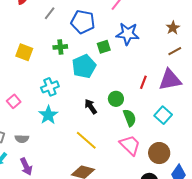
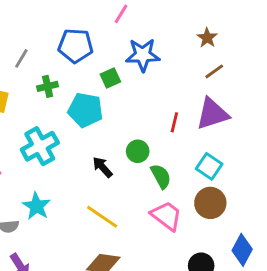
gray line: (50, 13) -> (21, 58), moved
cyan pentagon: (84, 66) -> (85, 110), turned -30
cyan cross: (50, 87) -> (40, 146), size x1.4
cyan star: (48, 115) -> (36, 206), moved
brown circle: (159, 153) -> (210, 203), moved

